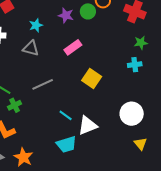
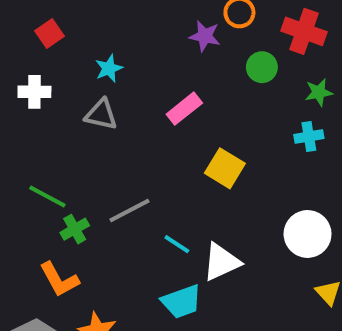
green circle: (88, 11) -> (262, 67), moved
purple star: (66, 15) -> (205, 36), moved
gray line: (43, 84) -> (129, 211), moved

